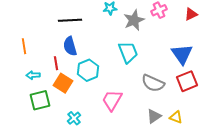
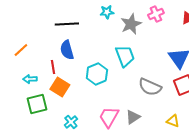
orange line: (24, 46) -> (21, 50), turned 56
cyan hexagon: (88, 70) -> (97, 74), moved
pink trapezoid: (112, 100) -> (109, 117), moved
gray triangle: (154, 116) -> (133, 117), moved

